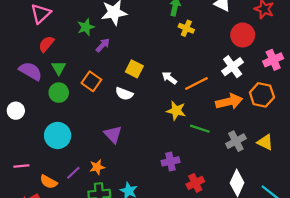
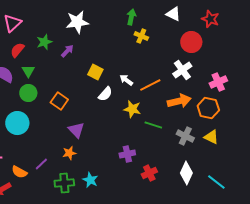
green star: (86, 27) -> (44, 42), moved
pink cross: (273, 60) -> (218, 82), moved
orange square: (91, 81) -> (59, 101), moved
white semicircle: (124, 94) -> (105, 94), moved, turned -70
orange hexagon: (262, 95) -> (208, 108), moved
cyan circle: (58, 135) -> (17, 123), moved
gray cross: (236, 141) -> (185, 136), turned -36
orange star: (97, 167) -> (69, 153), moved

